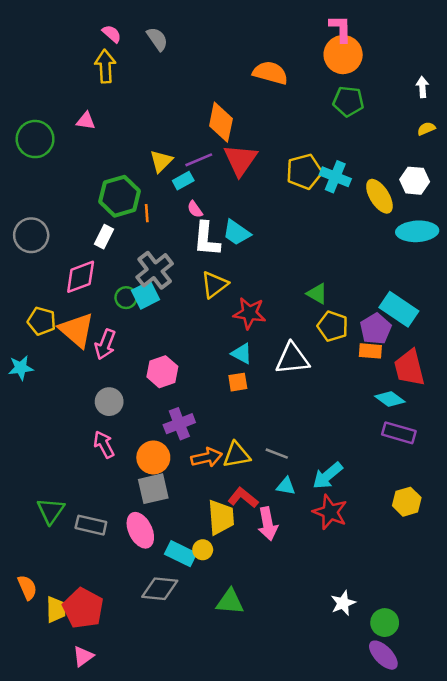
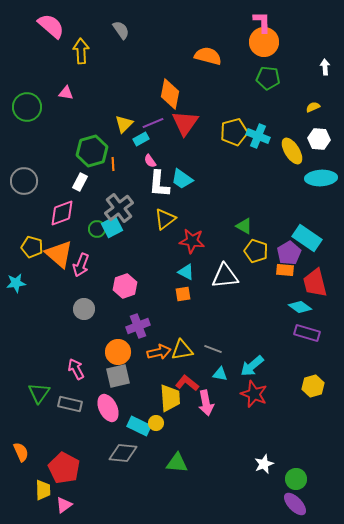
pink semicircle: (112, 34) -> (51, 26), moved, size x1.8
yellow semicircle: (426, 129) -> (313, 107), moved
pink arrow: (104, 444) -> (76, 369), moved
yellow trapezoid: (56, 610) -> (43, 490), moved

